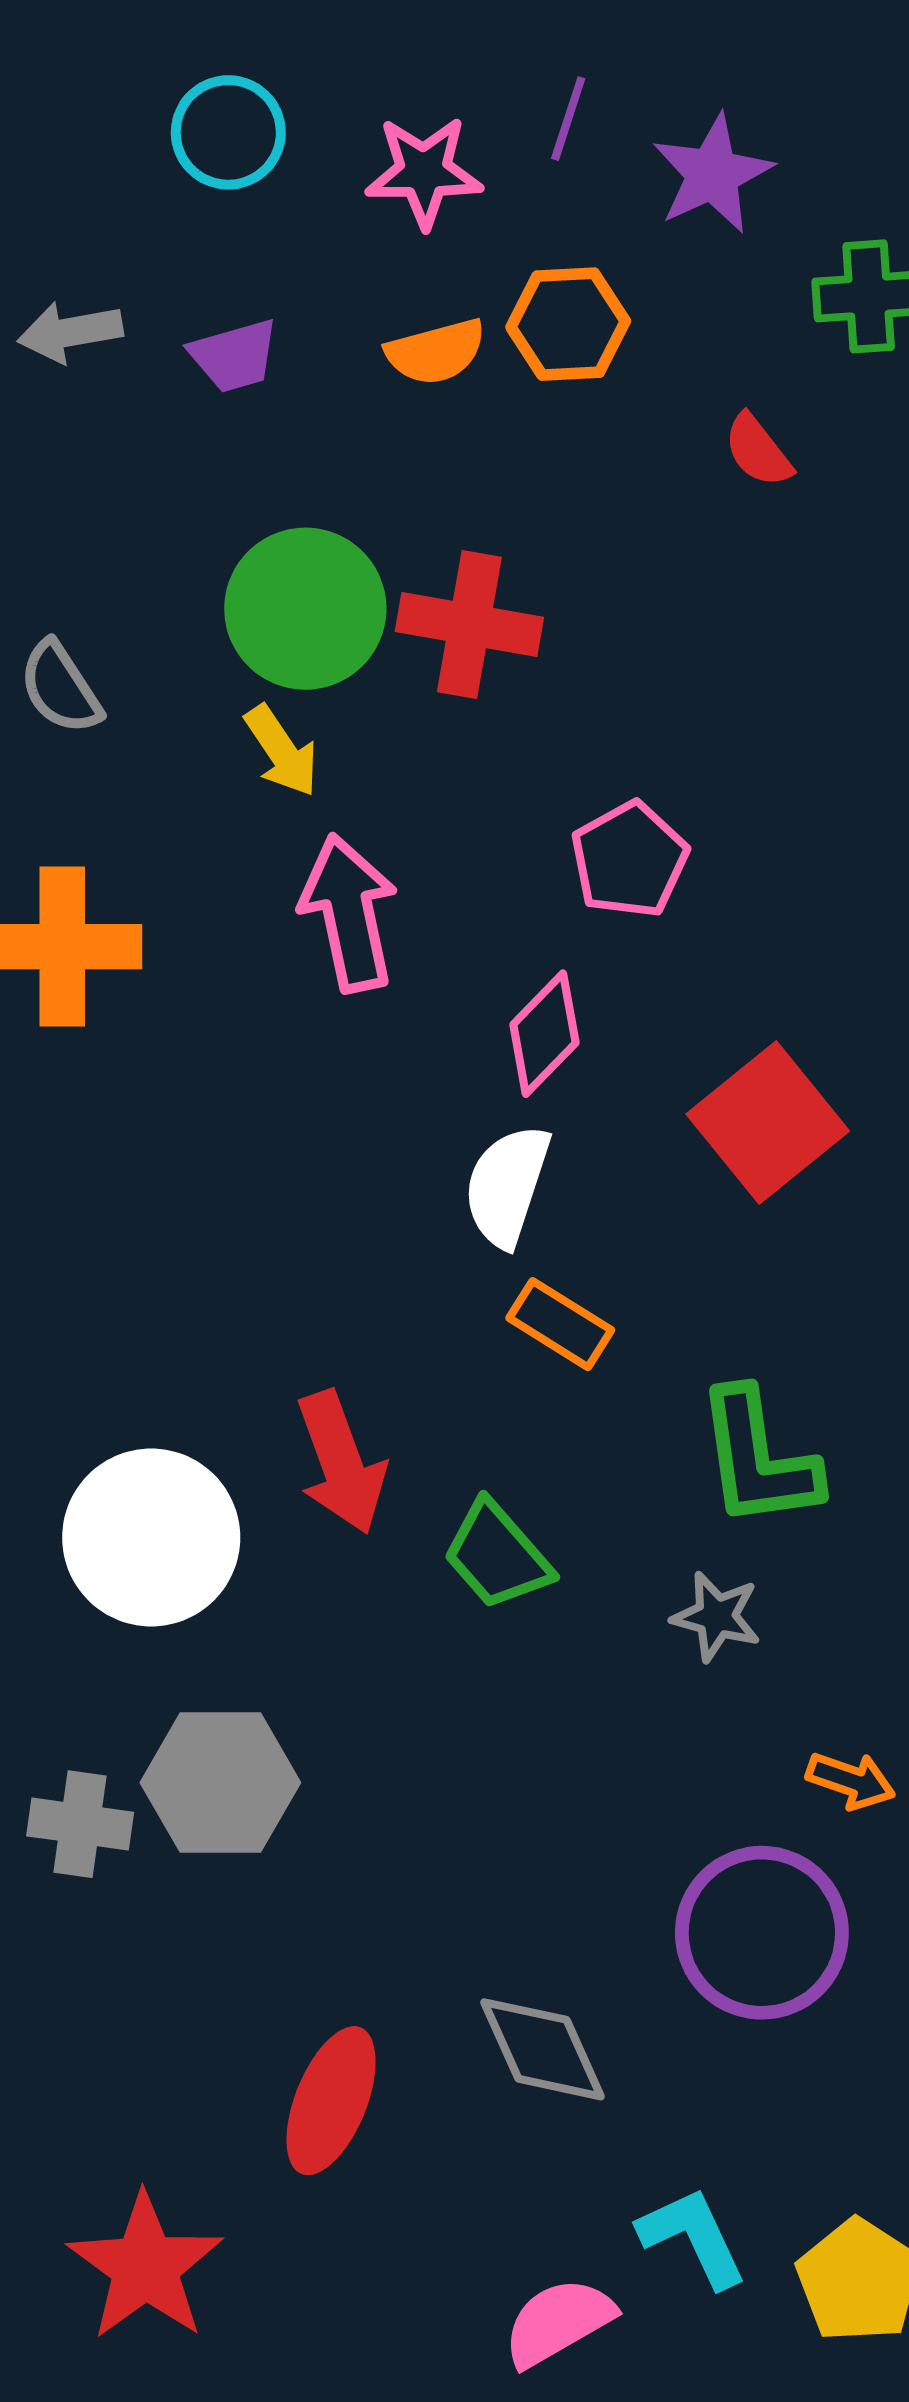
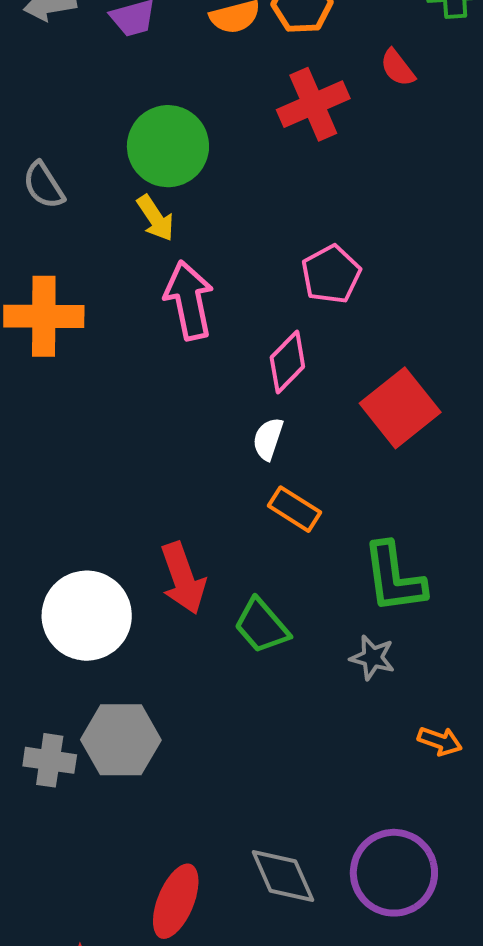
red cross: (469, 624) -> (313, 104), moved, turned -34
white semicircle: (507, 1186) -> (268, 439), size x0.7
purple circle: (762, 1933) -> (394, 873), moved

